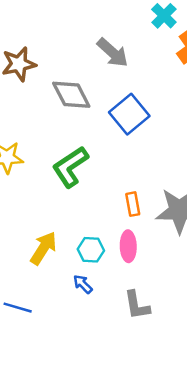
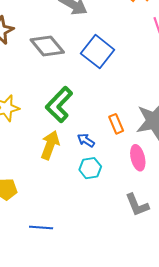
pink ellipse: (128, 246) -> (138, 158), moved
yellow arrow: (43, 248) -> (50, 145), moved
blue arrow: (83, 284) -> (86, 140), moved

